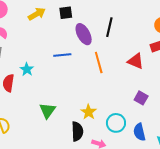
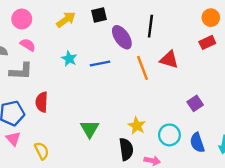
red triangle: (136, 61) -> (169, 60), moved
cyan star: (27, 69) -> (69, 59), moved
purple square: (141, 98) -> (195, 103), turned 32

